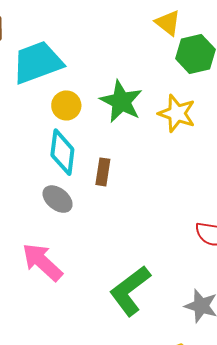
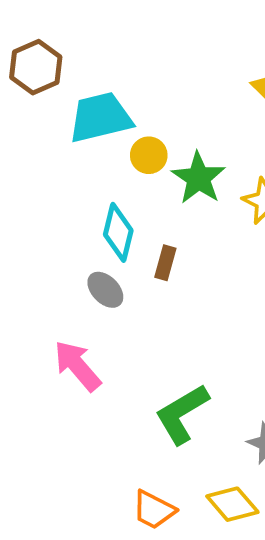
yellow circle: (66, 105) -> (149, 155), moved

